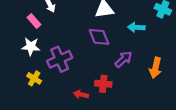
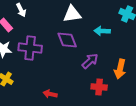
purple cross: (60, 59) -> (30, 48), moved, turned 30
red cross: (103, 84) -> (99, 87), moved

